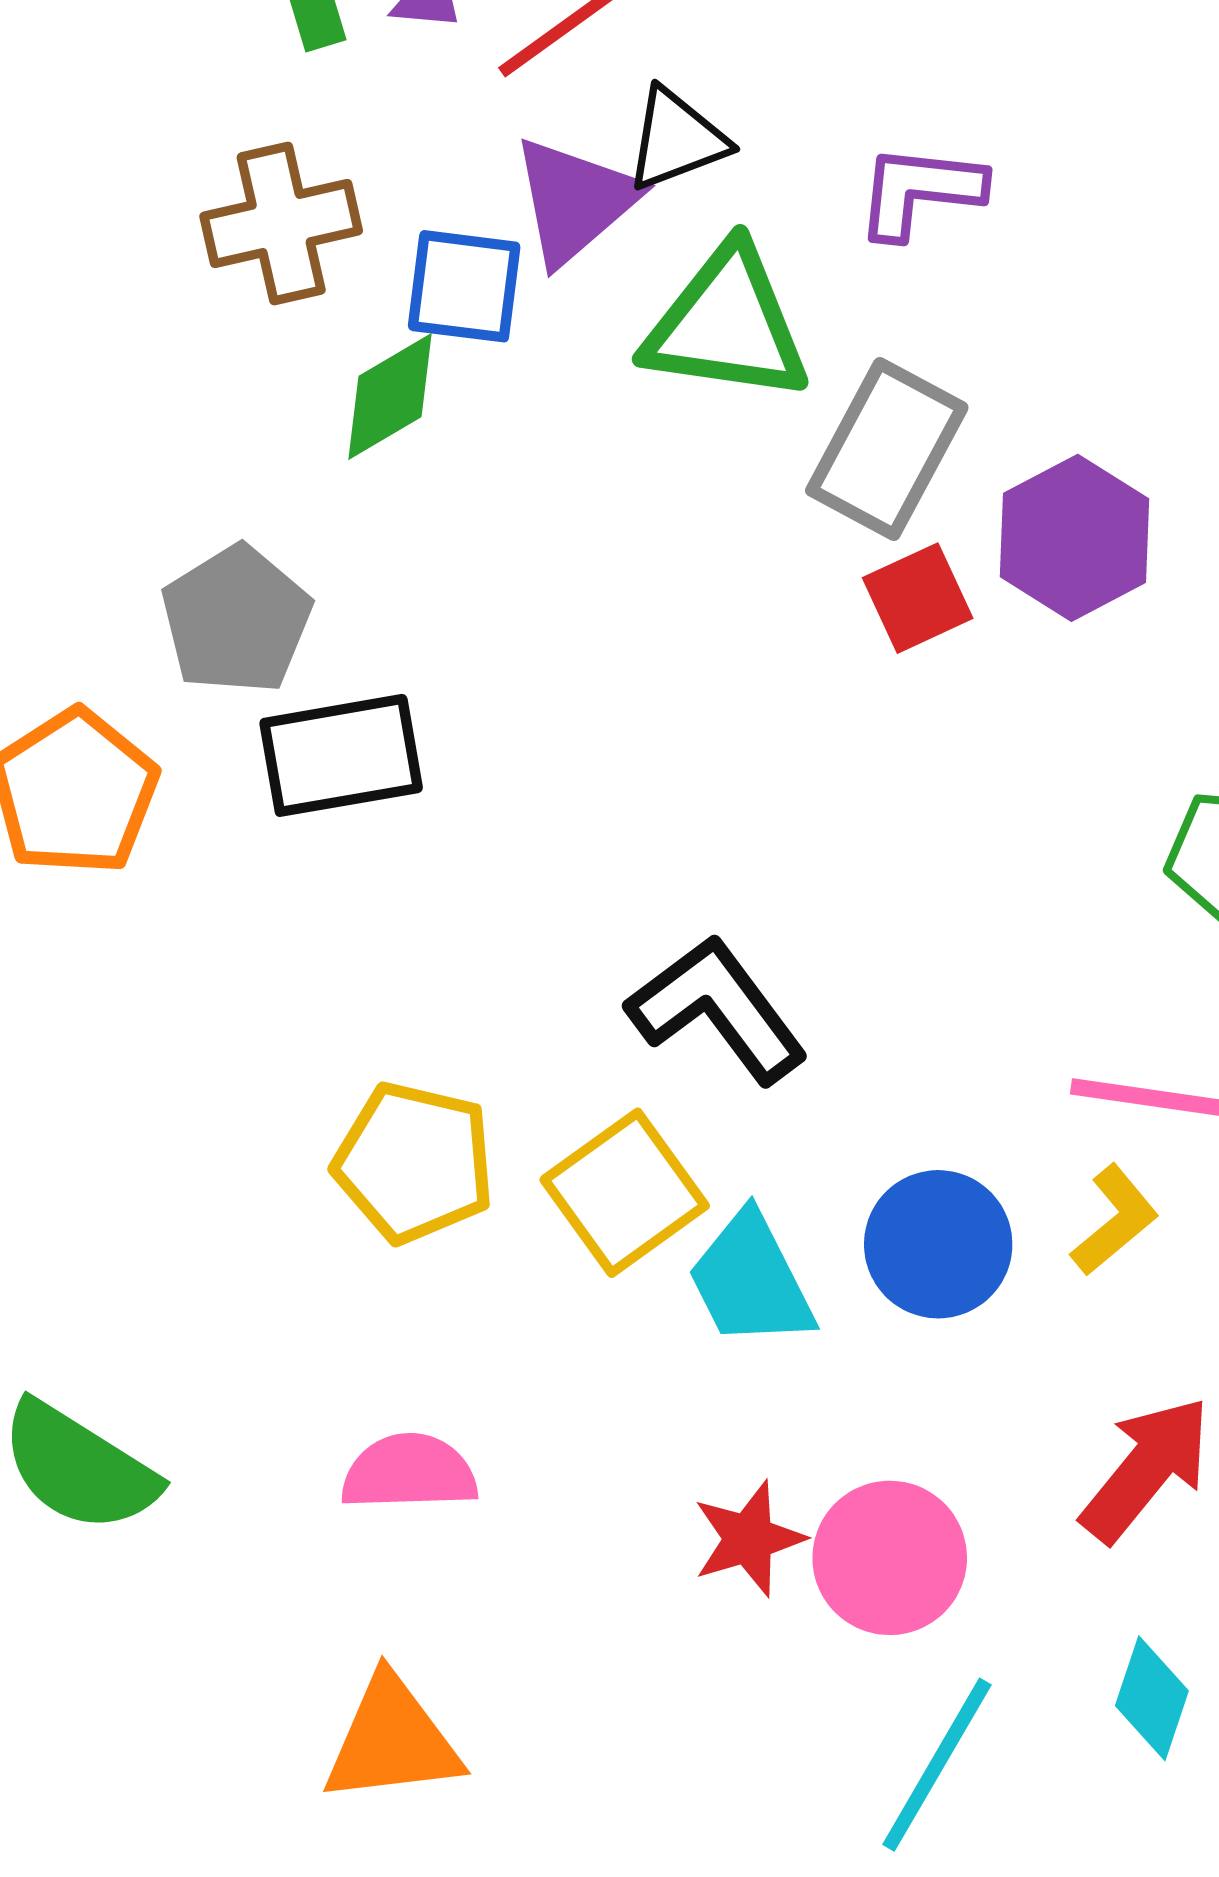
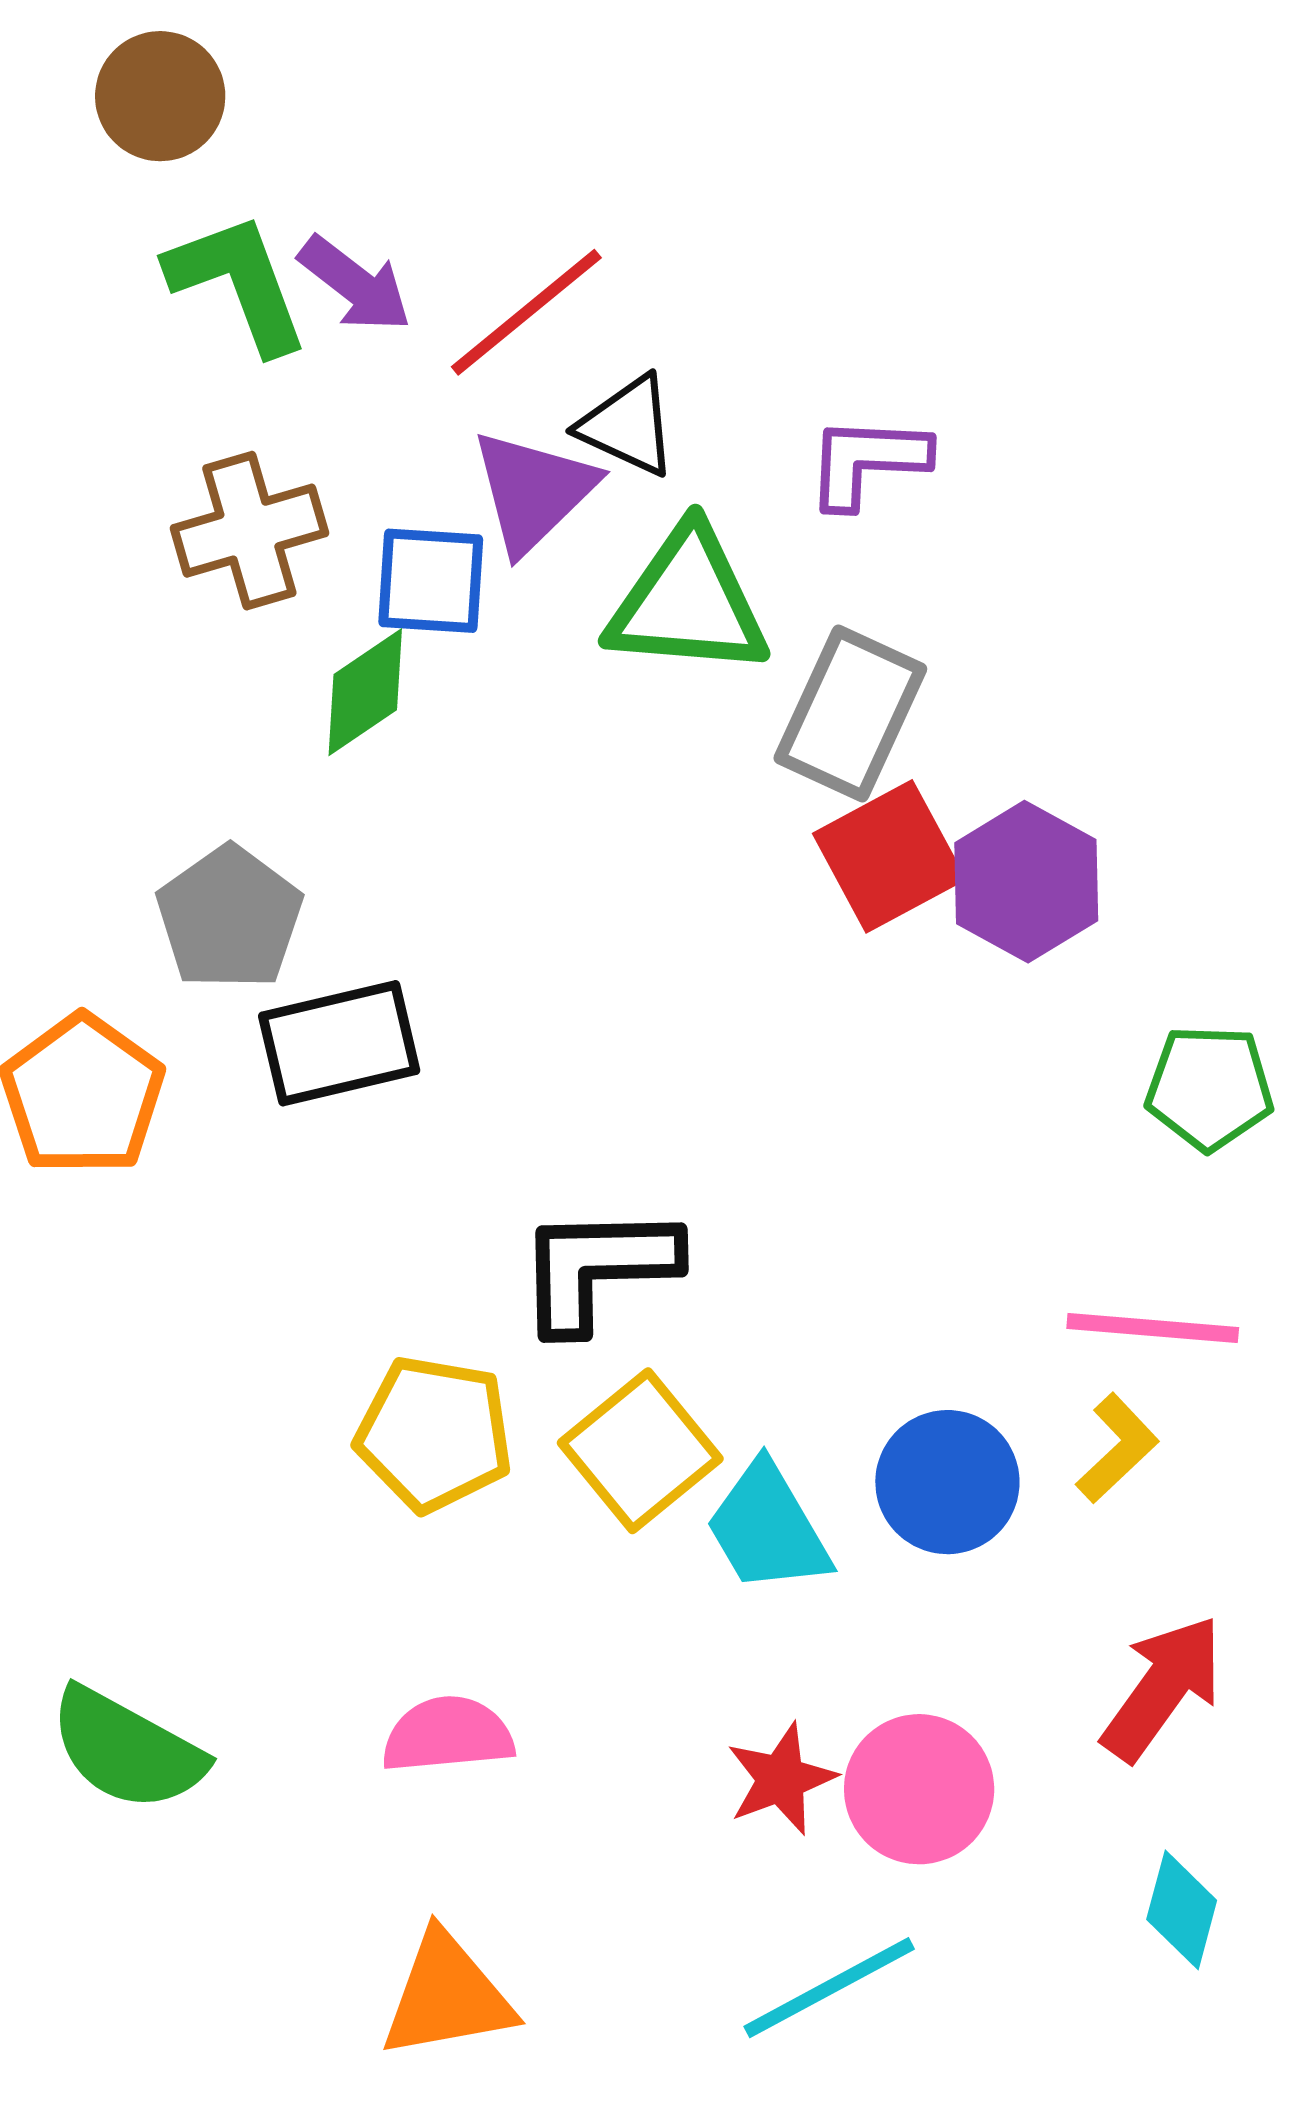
black triangle: (676, 139) -> (628, 426), turned 49
purple hexagon: (1075, 538) -> (1026, 882), moved
red square: (918, 598) -> (889, 856), size x1.4
black L-shape: (717, 1009) -> (597, 1268), moved, turned -51
cyan line: (937, 1765) -> (829, 1988), moved, turned 35

